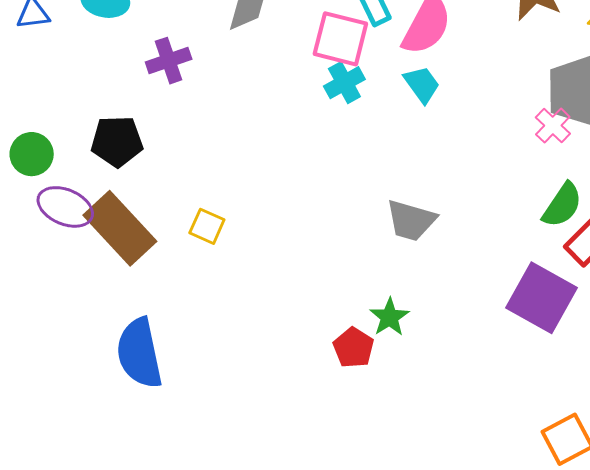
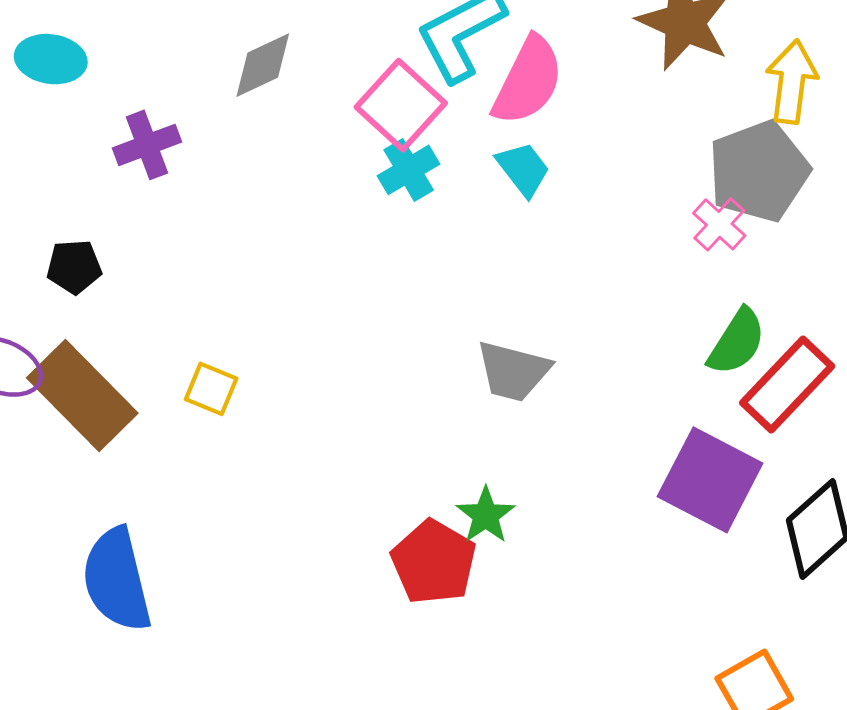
pink square: (340, 39) -> (401, 105), turned 30
black pentagon: (117, 141) -> (74, 267), size x0.7
red pentagon: (353, 348) -> (434, 562), size x1.4

